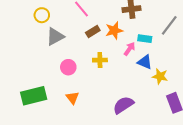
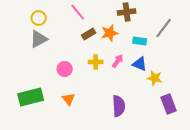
gray triangle: (55, 37) -> (39, 39), moved
pink arrow: (129, 49) -> (118, 61), moved
purple semicircle: (123, 105) -> (119, 106), turned 120

